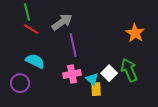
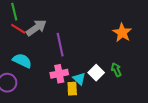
gray arrow: (62, 22) -> (36, 28), moved
green arrow: (129, 70) -> (116, 70), size x0.6
yellow rectangle: (96, 89) -> (72, 89), moved

